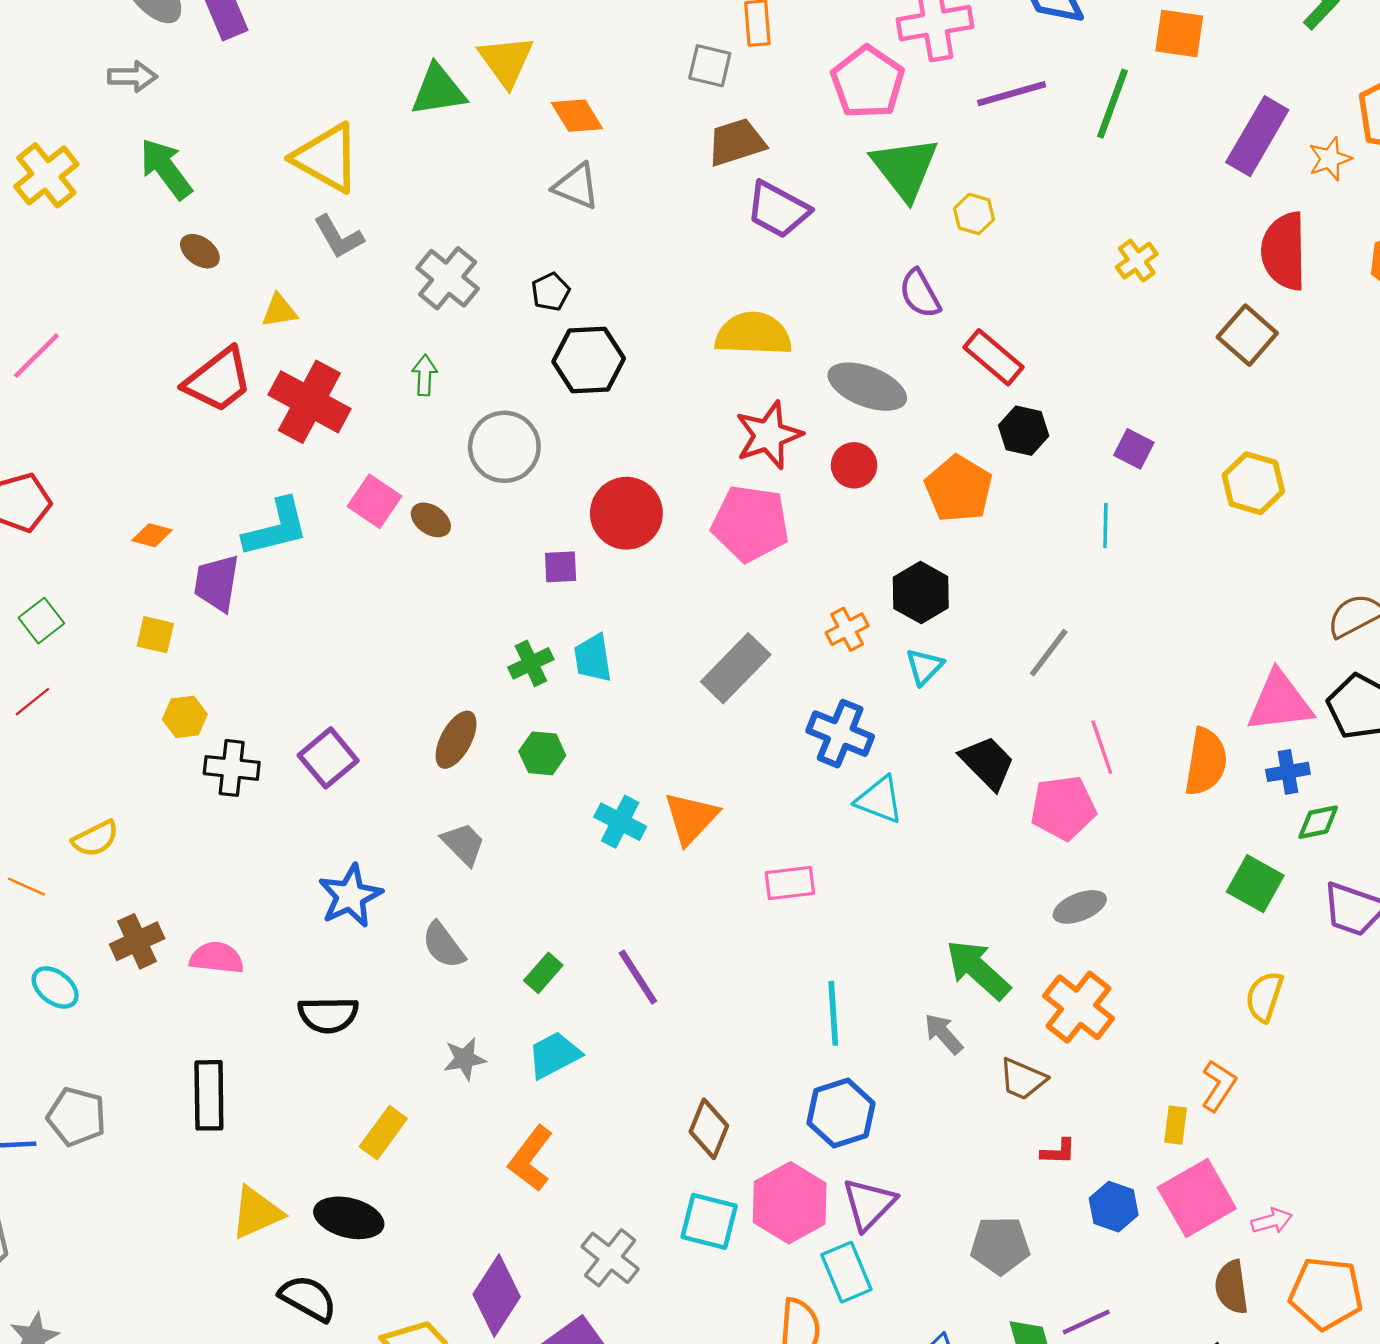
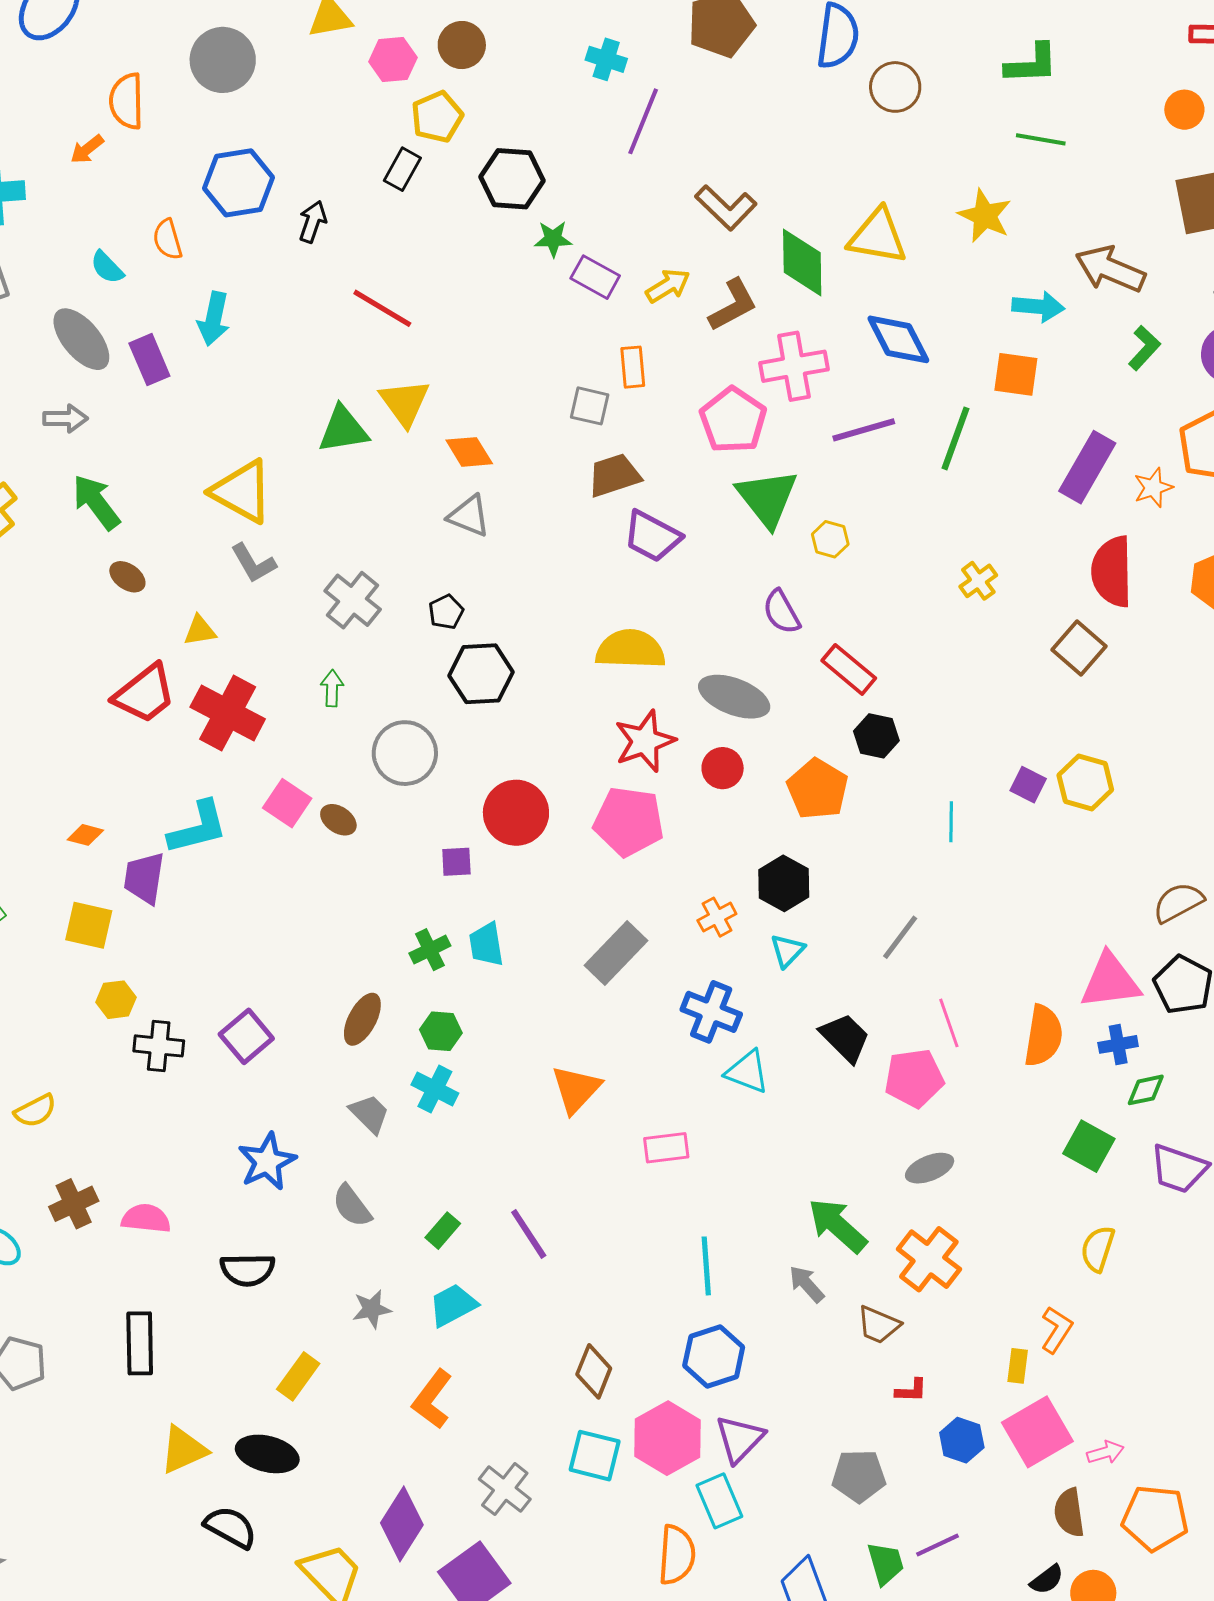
purple square: (1134, 449) -> (1028, 785), moved
yellow square: (155, 635) -> (89, 925), size x1.4
cyan cross: (620, 822) -> (435, 1089), moved

